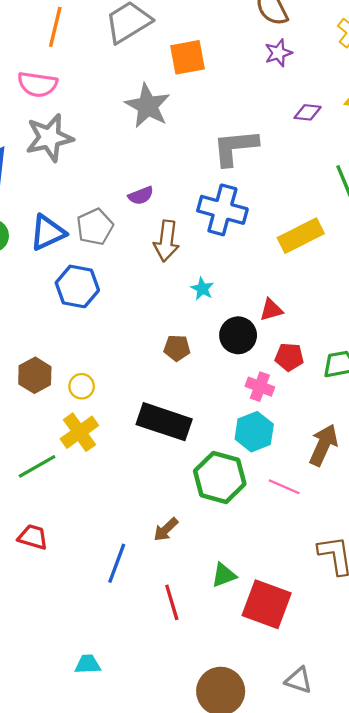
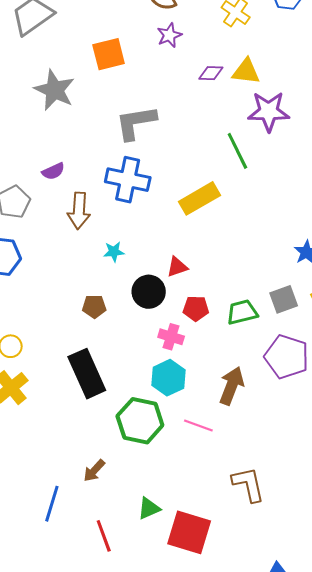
orange square: (187, 57) -> (109, 54), moved
purple diamond: (308, 112) -> (211, 73), moved
cyan star: (202, 289) -> (114, 252), turned -30
black rectangle: (164, 422) -> (87, 374), turned 51

